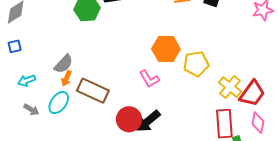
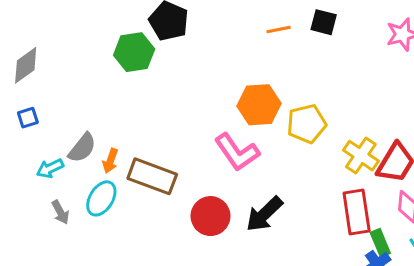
gray semicircle: (64, 64) -> (82, 148), moved
pink L-shape: (149, 79) -> (237, 152), size x1.4
gray arrow: (31, 110) -> (60, 212), turned 35
black arrow: (148, 121) -> (264, 214), moved

